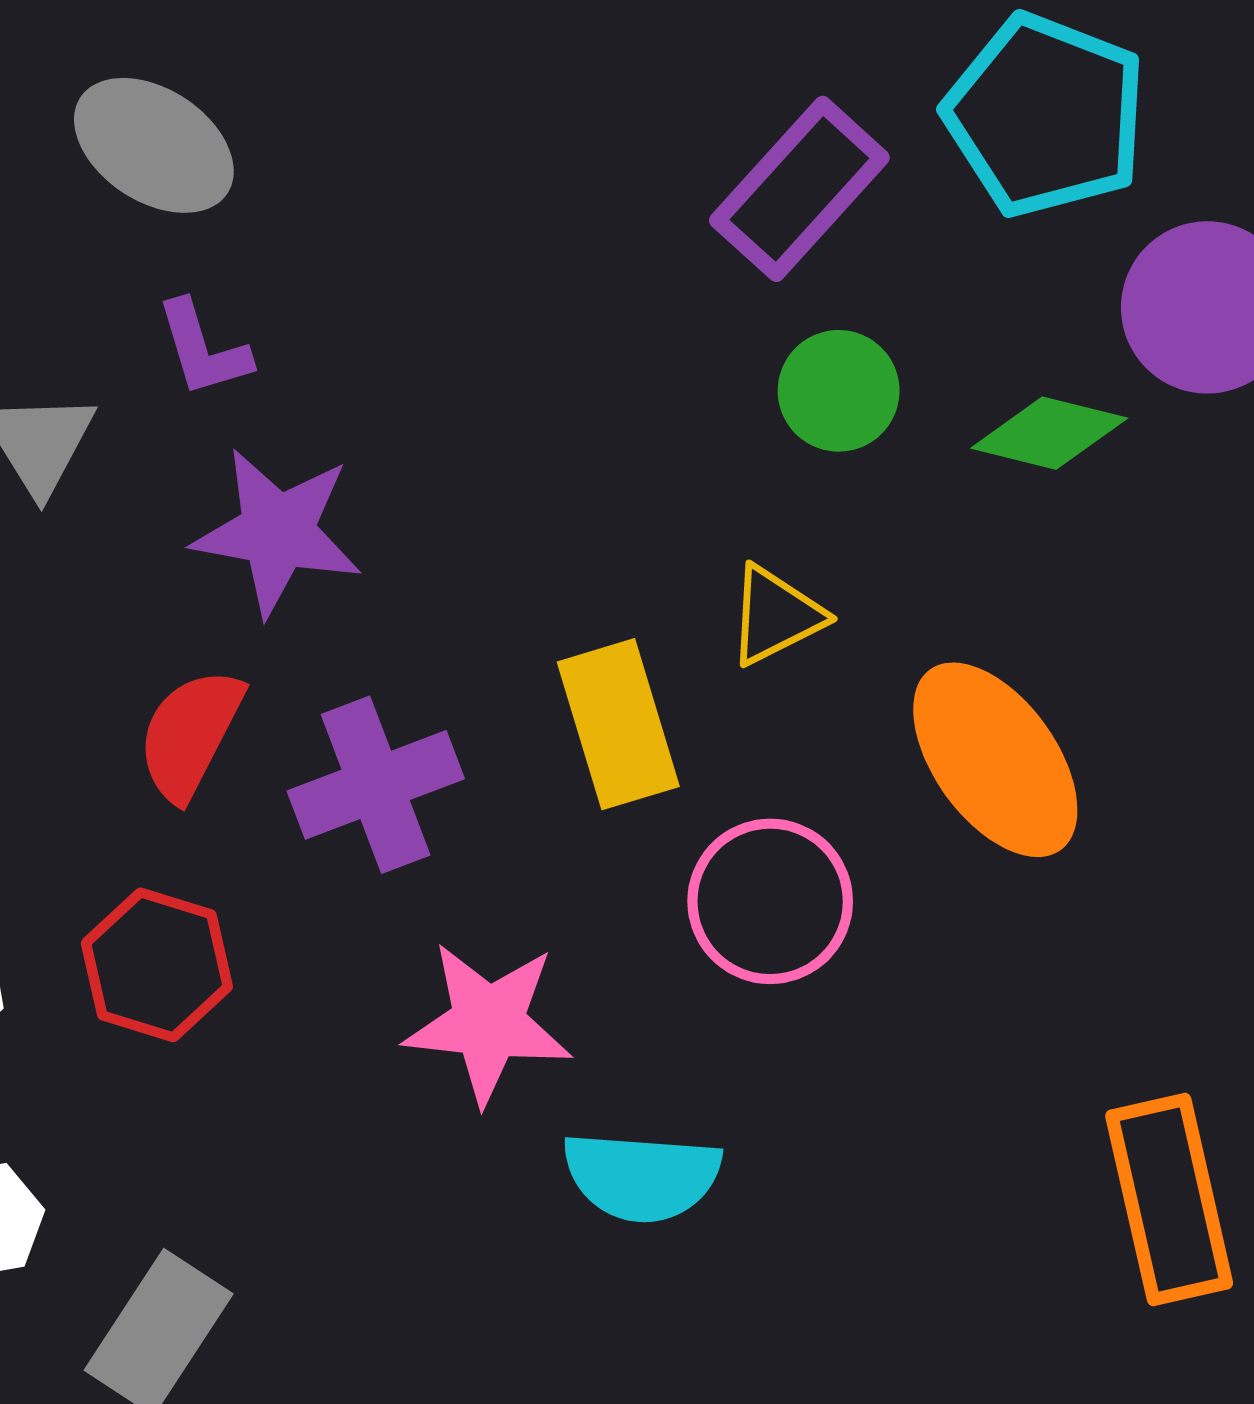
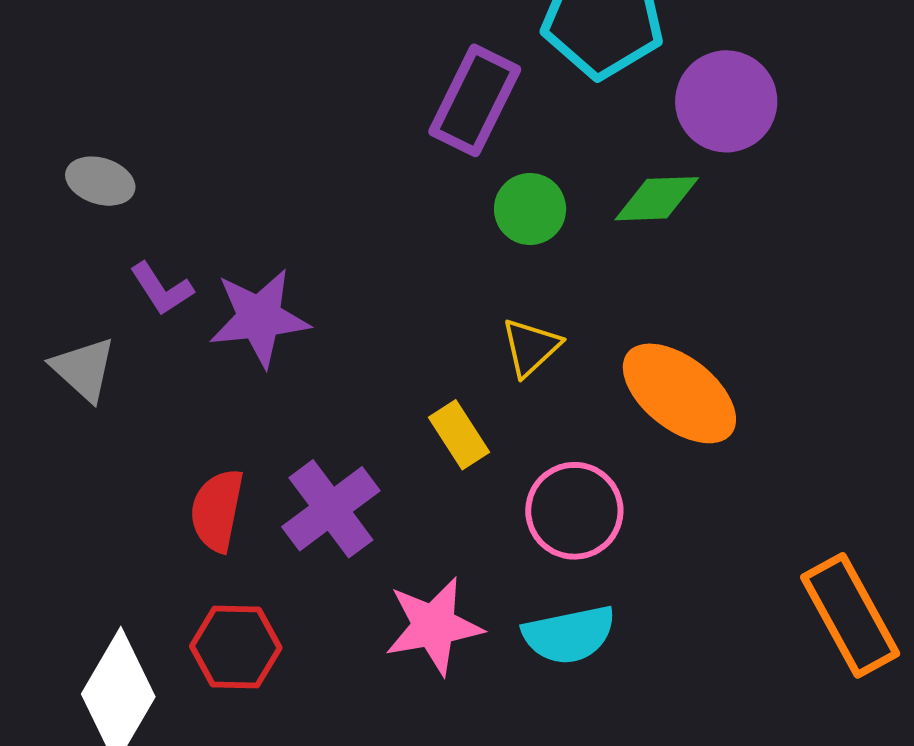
gray ellipse: (154, 145) -> (100, 181), size x0.7
purple star: (277, 532) -> (259, 318), moved
yellow rectangle: (618, 724) -> (459, 435), size x0.7
cyan semicircle: (642, 1176) -> (569, 635), moved

